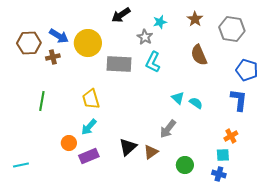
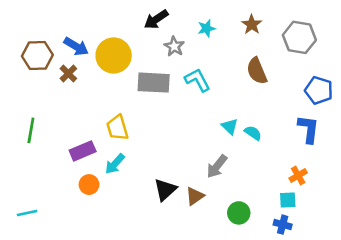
gray star: (145, 37) -> (174, 46), moved
brown cross: (53, 57) -> (68, 74), turned -32
cyan L-shape: (153, 62) -> (197, 80), turned 125
green line: (42, 101) -> (31, 130), moved
purple rectangle: (89, 156) -> (83, 151), moved

